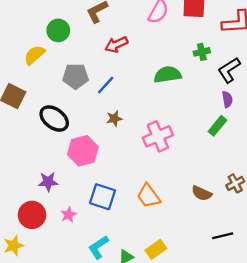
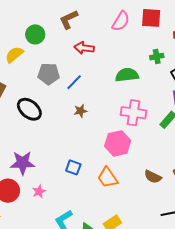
red arrow: (116, 44) -> (84, 48), turned 30
pink cross: (158, 136) -> (133, 113), moved, turned 30
pink hexagon: (83, 151) -> (118, 143), moved
purple star: (48, 182) -> (22, 163), size x1.4
blue square: (103, 197) -> (73, 167), moved, size x0.7

